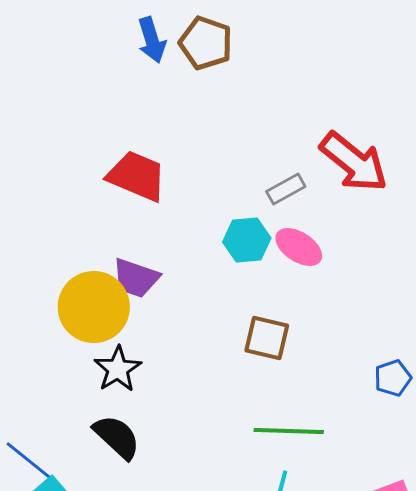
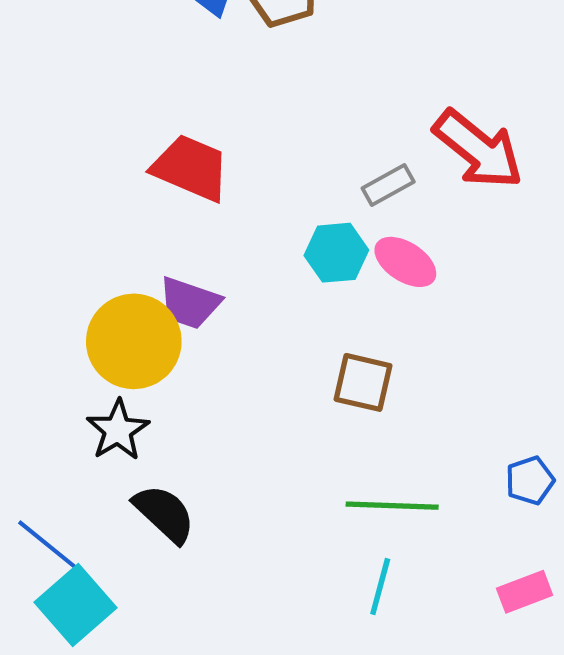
black star: (118, 369) -> (118, 430), moved
blue pentagon: (393, 378) -> (530, 480), moved

